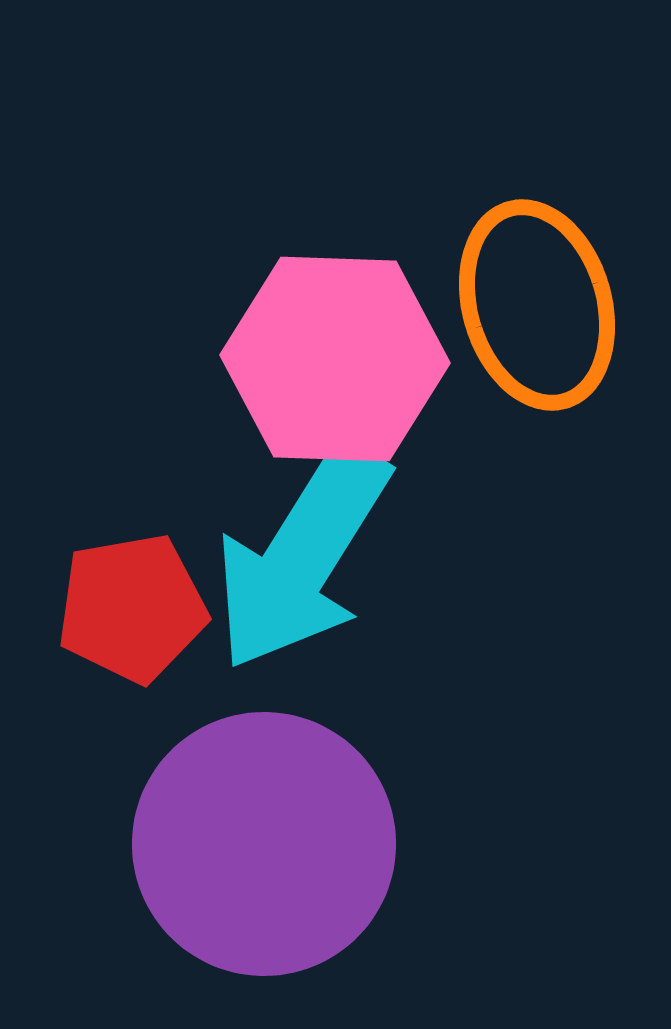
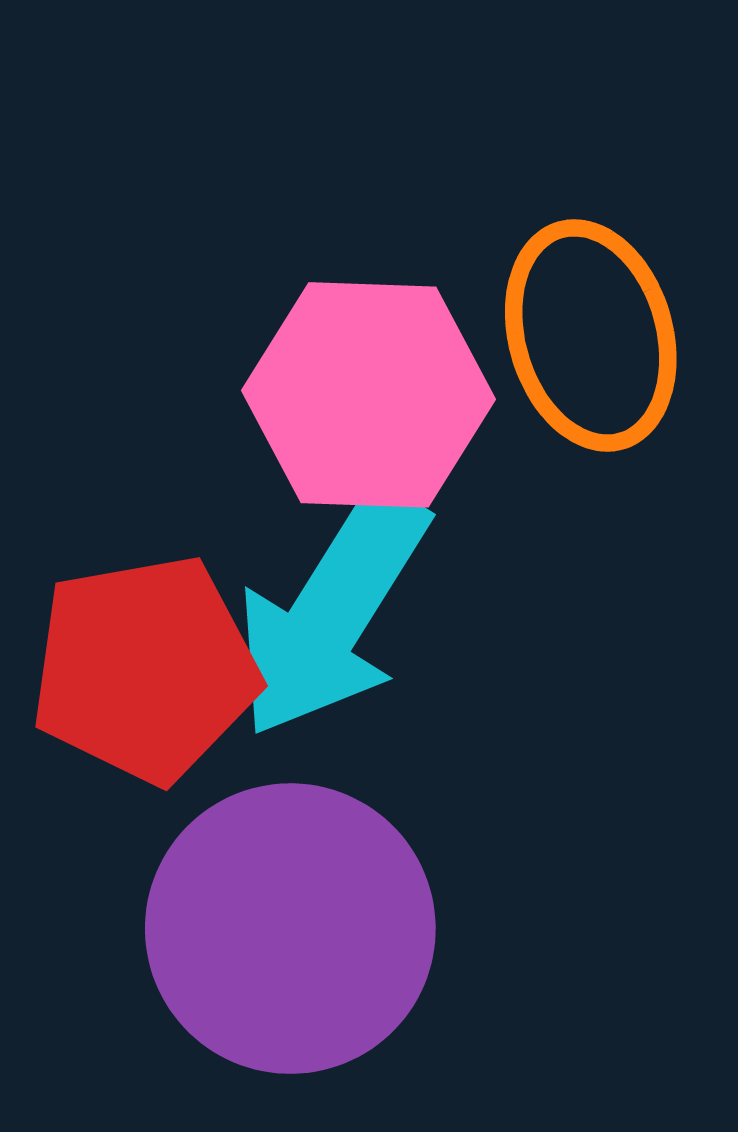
red pentagon: (132, 608) -> (145, 669), size x1.4

